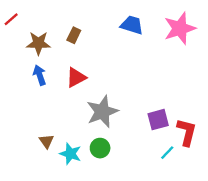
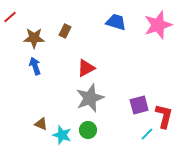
red triangle: (76, 77) -> (86, 68), moved
brown triangle: (46, 141) -> (41, 124), turned -32

